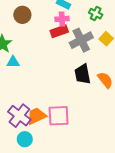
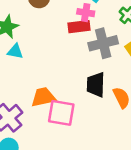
orange trapezoid: (37, 116) -> (43, 97), moved
pink square: (59, 116) -> (61, 113), moved

